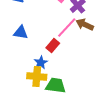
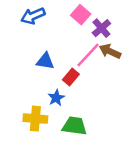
blue triangle: (21, 32) -> (45, 61), moved
yellow cross: (37, 76) -> (35, 119), moved

